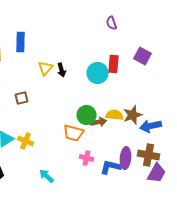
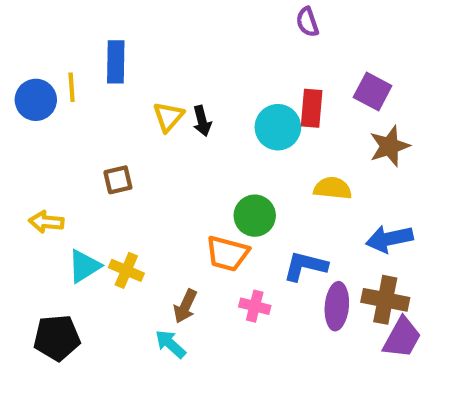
yellow semicircle: (115, 115) -> (333, 188), moved
brown star: (133, 115) -> (389, 146), moved
brown arrow: (99, 122) -> (185, 306), moved, turned 126
blue L-shape: (111, 167) -> (305, 266), moved

